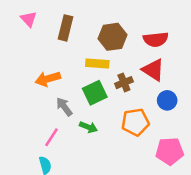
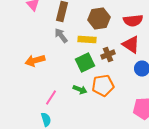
orange arrow: (48, 79) -> (35, 60), moved
gray arrow: (64, 107) -> (61, 36), moved
orange pentagon: (135, 122) -> (103, 86), moved

